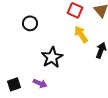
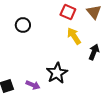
black star: (52, 57) -> (57, 73), moved

